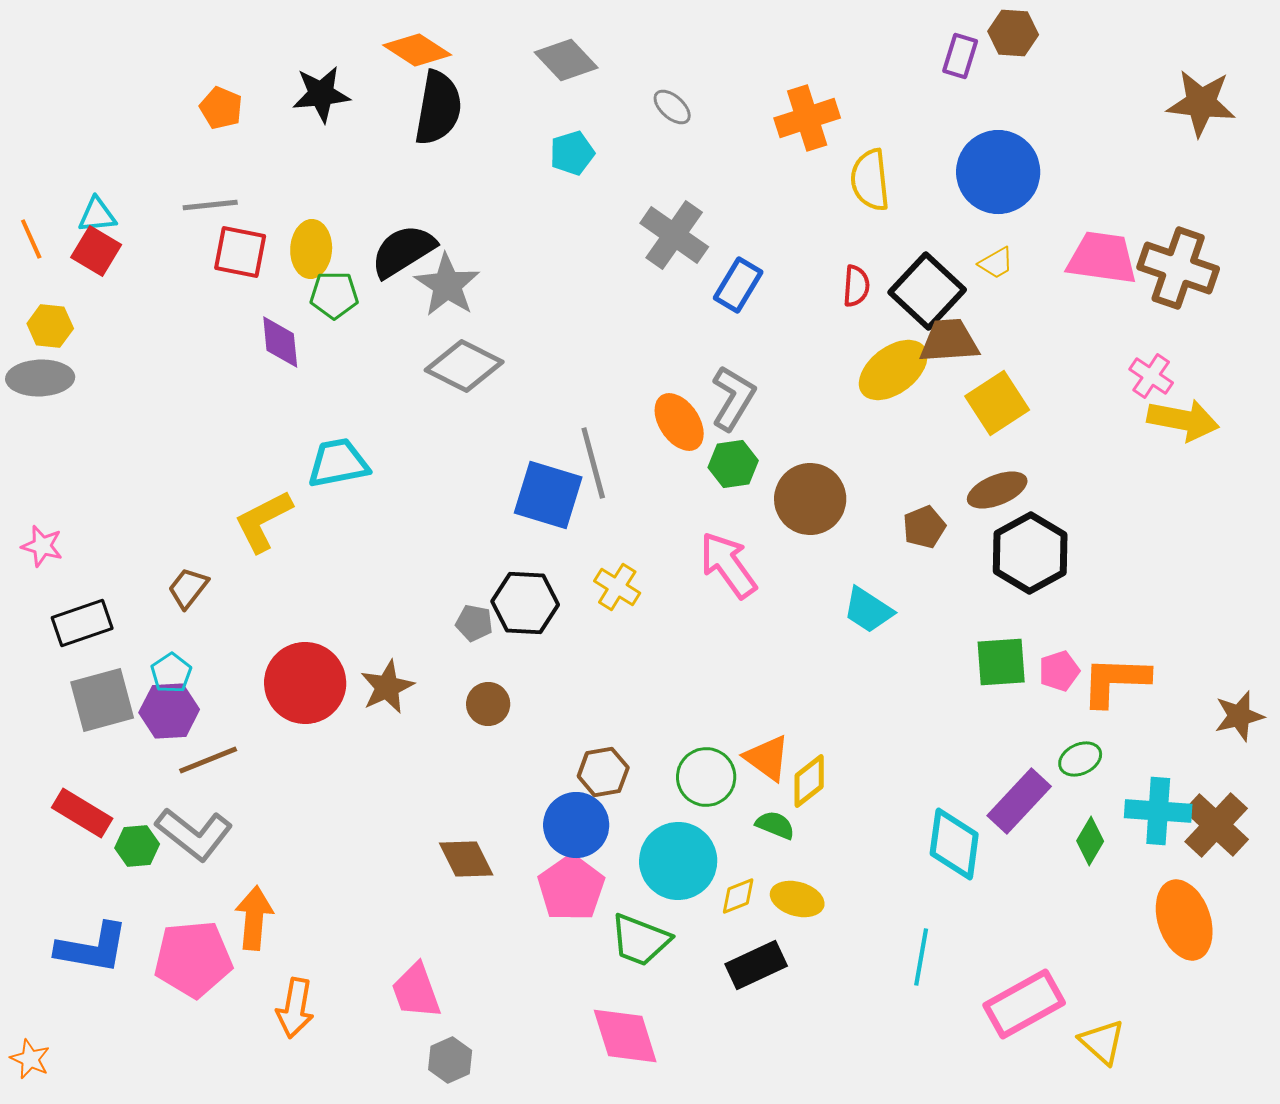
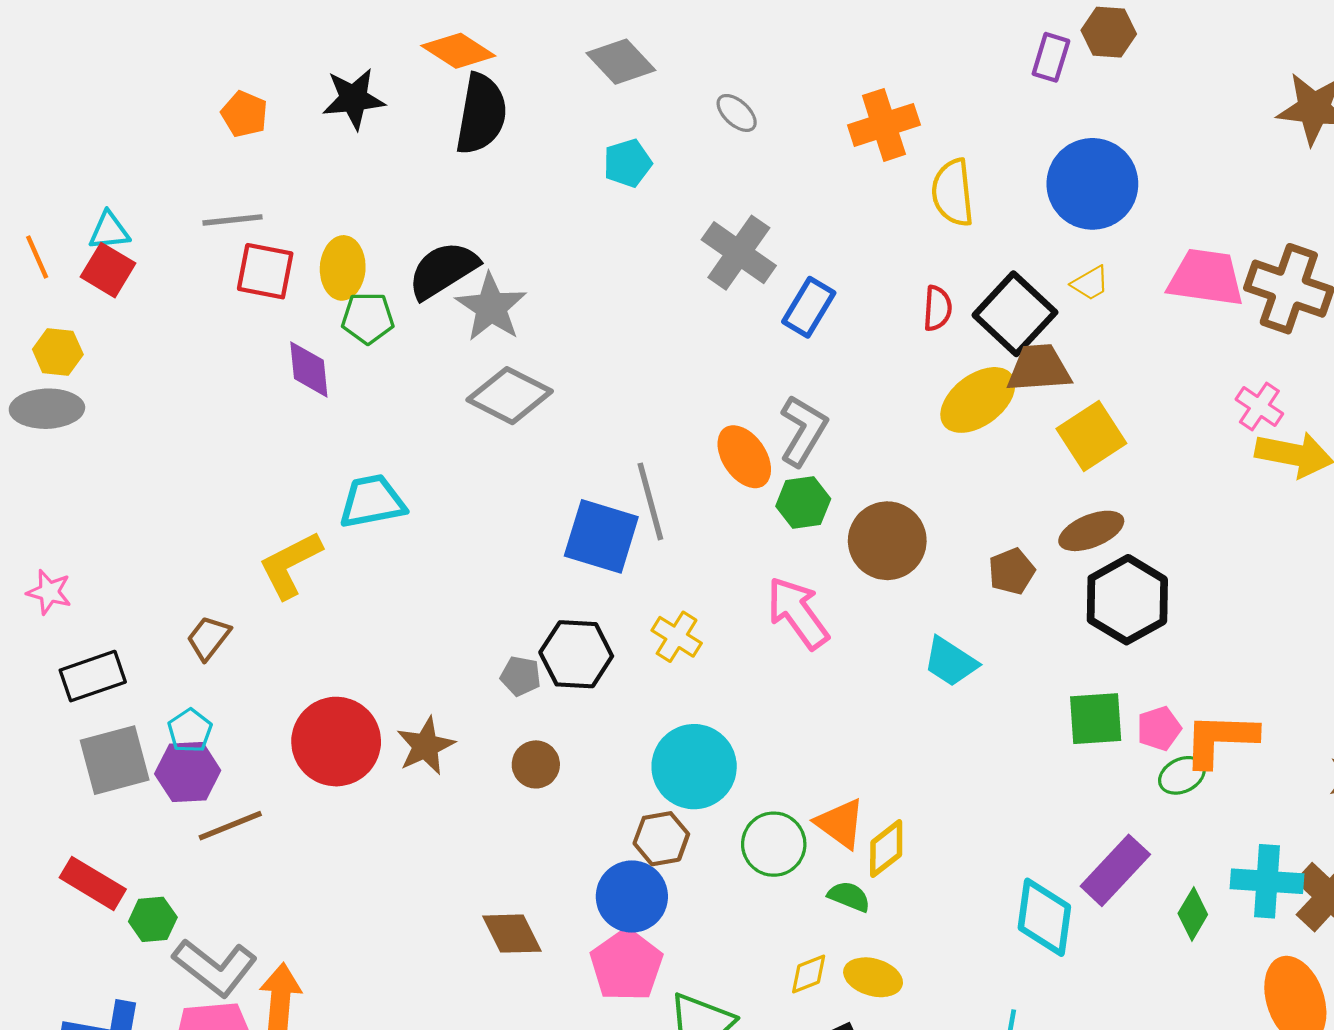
green ellipse: (1080, 759) -> (1182, 775), moved
gray L-shape: (194, 834) -> (215, 967), moved
cyan circle: (678, 861) -> (694, 767), moved

